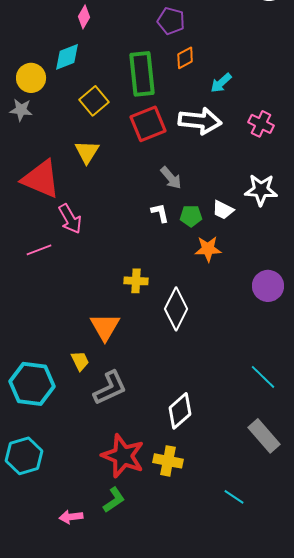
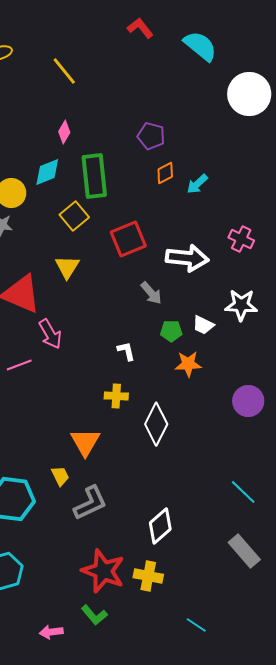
green rectangle: (142, 74) -> (94, 176), moved
cyan arrow: (221, 83) -> (197, 184), moved
white arrow: (200, 121) -> (187, 258), moved
white L-shape: (160, 213) -> (126, 351), moved
cyan line: (234, 497) -> (196, 625), moved
green L-shape: (114, 500) -> (94, 615), turned 84

